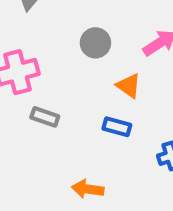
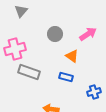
gray rectangle: (45, 117) -> (29, 72), size x1.5

